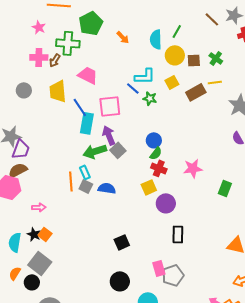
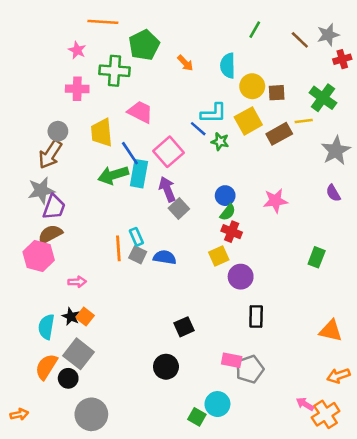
green line: (177, 31) -> (255, 30), moved
green cross: (216, 58) -> (323, 98), moved, size x1.5
brown arrow: (55, 60) -> (50, 154), moved, size x1.6
yellow square: (172, 82) -> (248, 121), size x1.5
pink square: (110, 106) -> (169, 152), turned -35
green arrow: (95, 151) -> (113, 175), moved
pink star: (193, 168) -> (275, 201), moved
pink rectangle: (159, 268) -> (232, 360), turned -63
orange semicircle: (15, 273) -> (46, 367), size x1.5
black circle: (120, 281) -> (166, 367), moved

